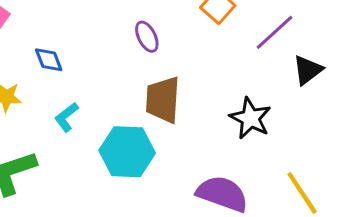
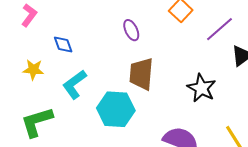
cyan L-shape: (66, 117) -> (74, 84), size x1.4

